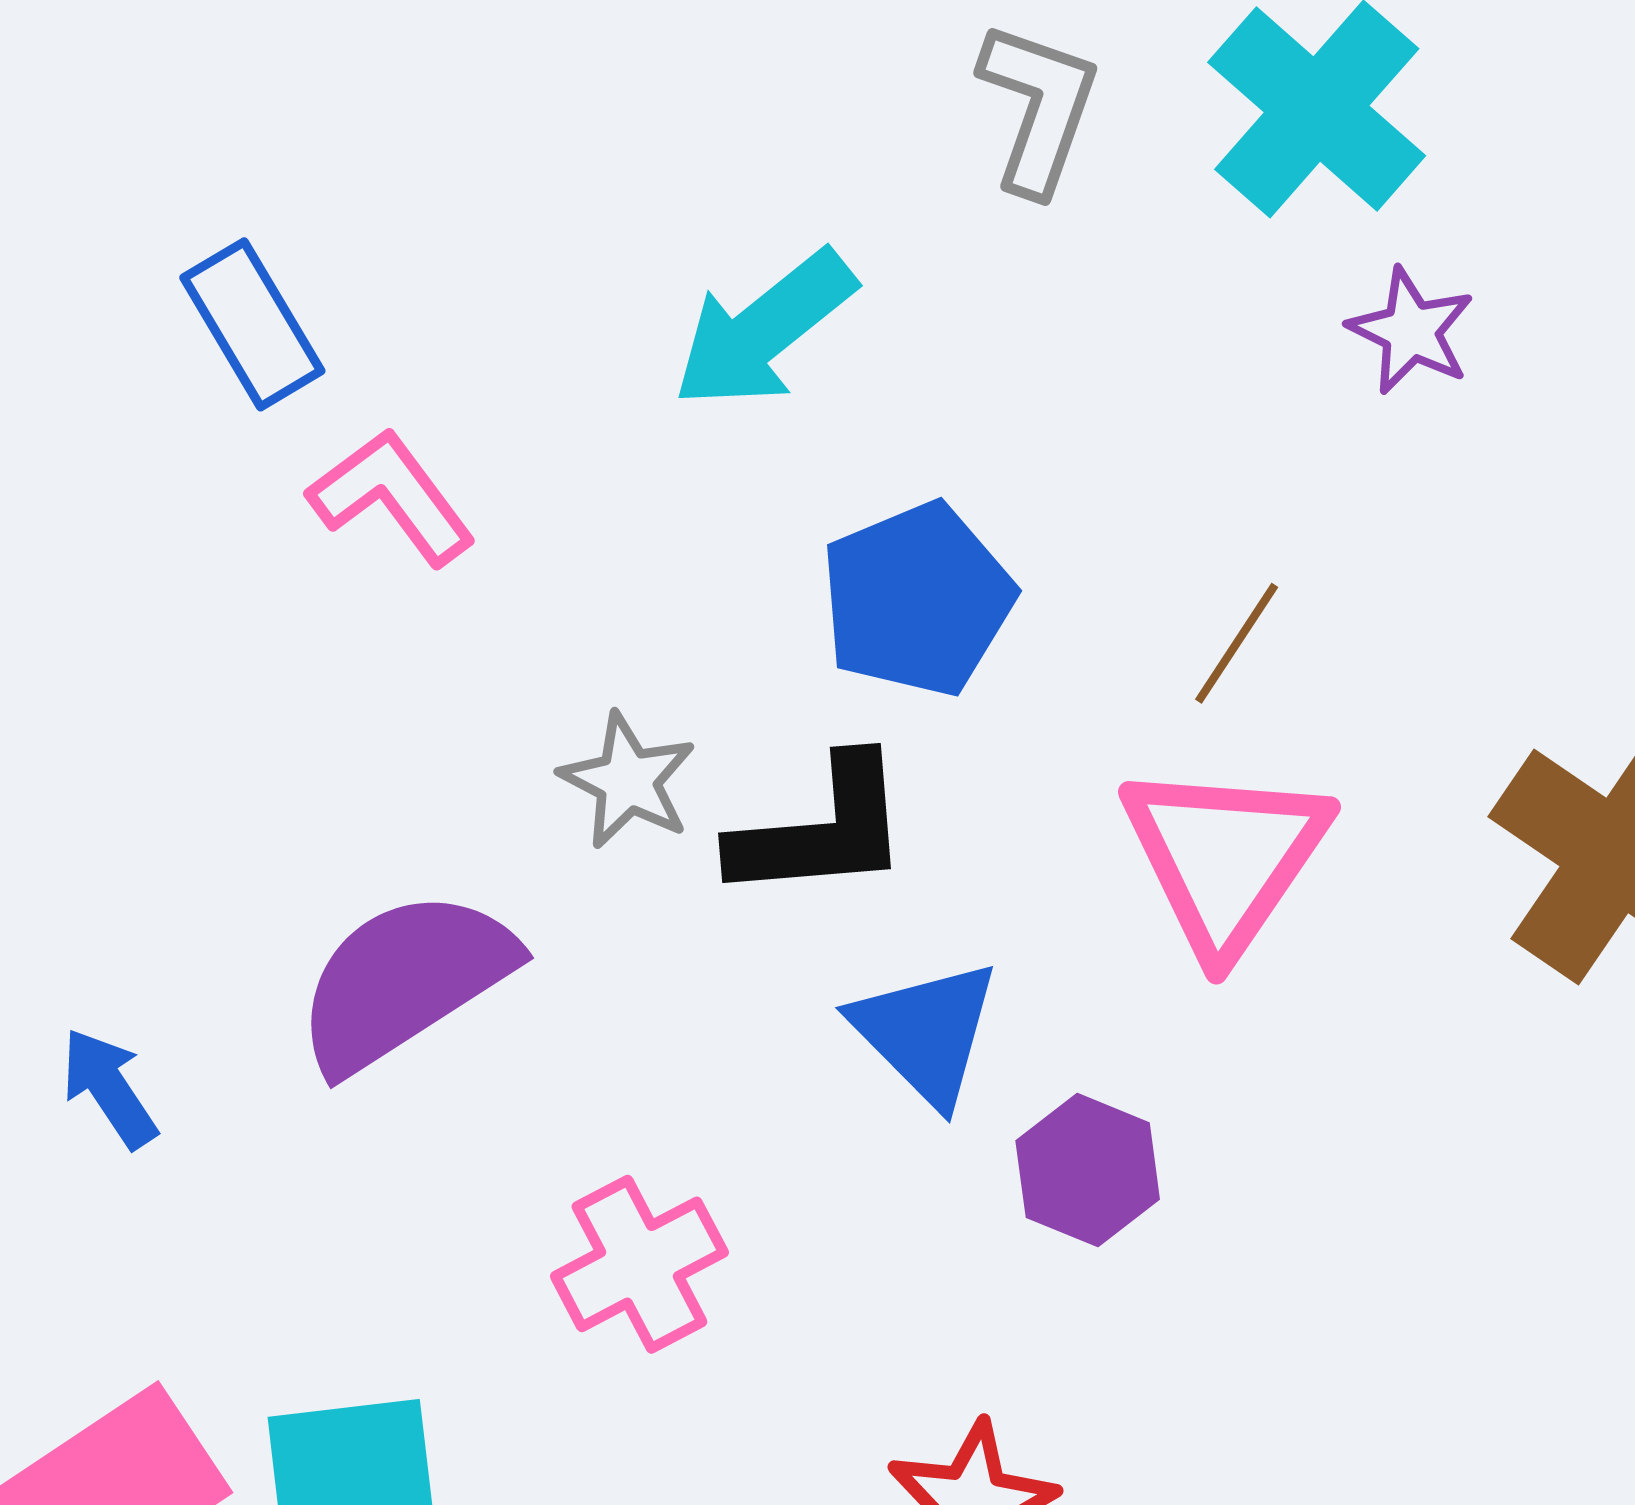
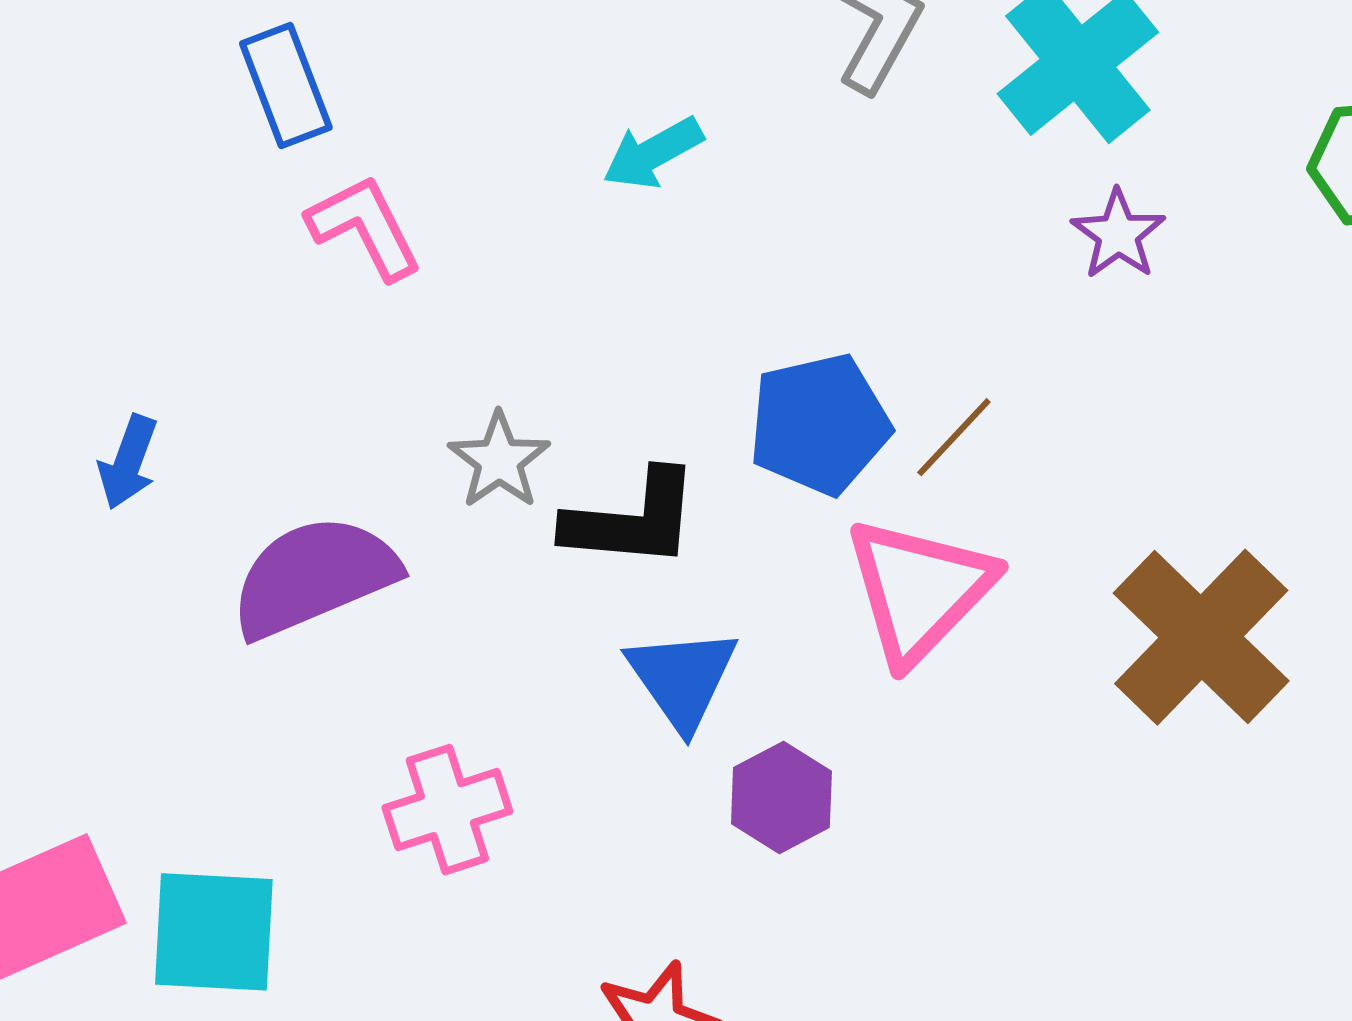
cyan arrow: (764, 330) -> (653, 153), size x0.7
blue pentagon: (917, 599) -> (819, 424), moved
blue arrow: (109, 1088) -> (128, 462), moved, turned -136

